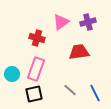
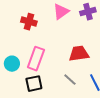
red cross: (37, 38) -> (29, 22), moved
red trapezoid: (79, 52) -> (79, 54), moved

